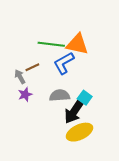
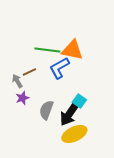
gray semicircle: (60, 95) -> (46, 110), moved, turned -66

